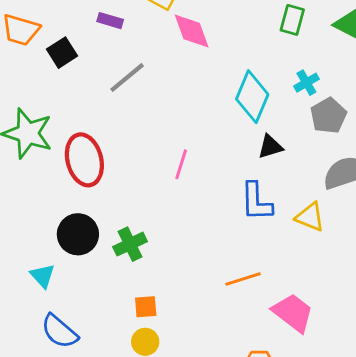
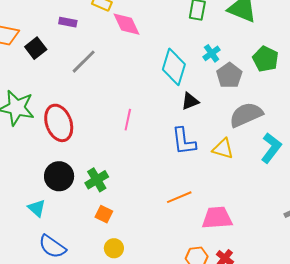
orange square: (146, 307) -> (104, 214), moved, turned 36
pink trapezoid: (293, 313) -> (217, 218), turned -36

